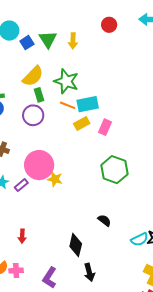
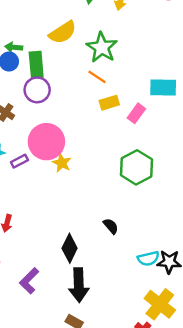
green rectangle: (39, 95) -> (36, 65), moved, size x1.5
cyan rectangle: (88, 104) -> (163, 87), moved
purple circle: (33, 115) -> (37, 90), moved
black arrow: (89, 272) -> (79, 285), size x1.5

